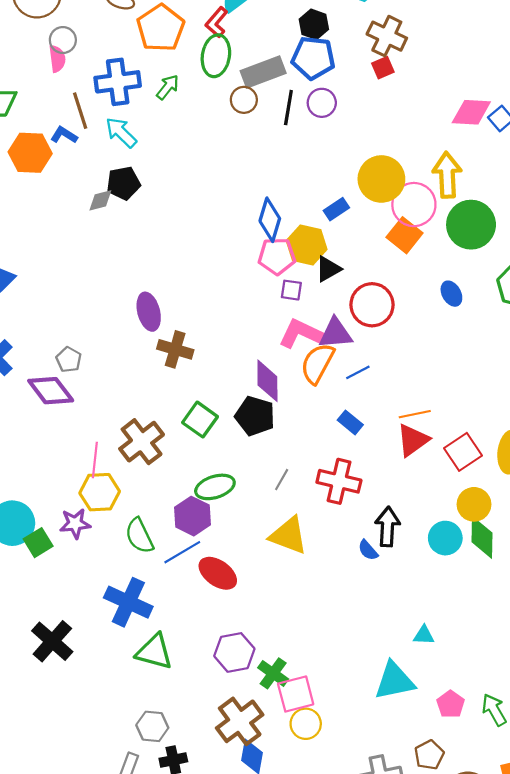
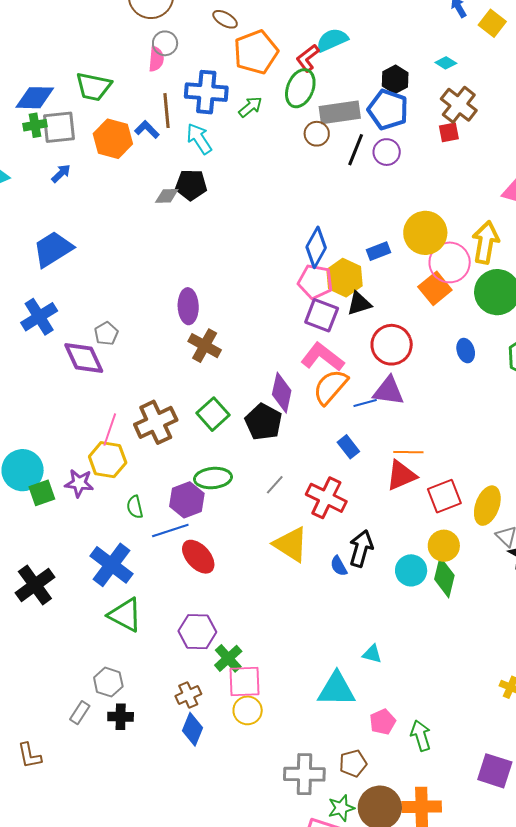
purple square: (291, 290) -> (322, 315), size x1.6
purple triangle: (335, 333) -> (389, 391), moved
yellow triangle: (288, 535) -> (291, 544), moved
green semicircle: (139, 536) -> (135, 507), size x0.7
brown cross: (240, 721) -> (188, 695), size x0.6

